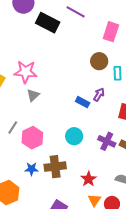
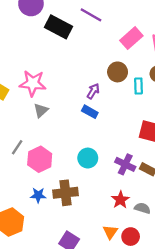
pink rectangle: (111, 32) -> (131, 38), turned 30
purple arrow: (99, 95) -> (93, 91), moved
blue rectangle: (83, 102) -> (90, 112), moved
red star: (89, 179) -> (120, 200), moved

